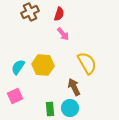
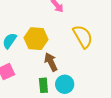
brown arrow: (74, 87) -> (51, 62), moved

